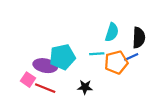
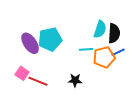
black semicircle: (139, 38) -> (114, 33), moved
cyan pentagon: (62, 57) -> (50, 39), moved
purple ellipse: (45, 66) -> (30, 43), moved, turned 45

